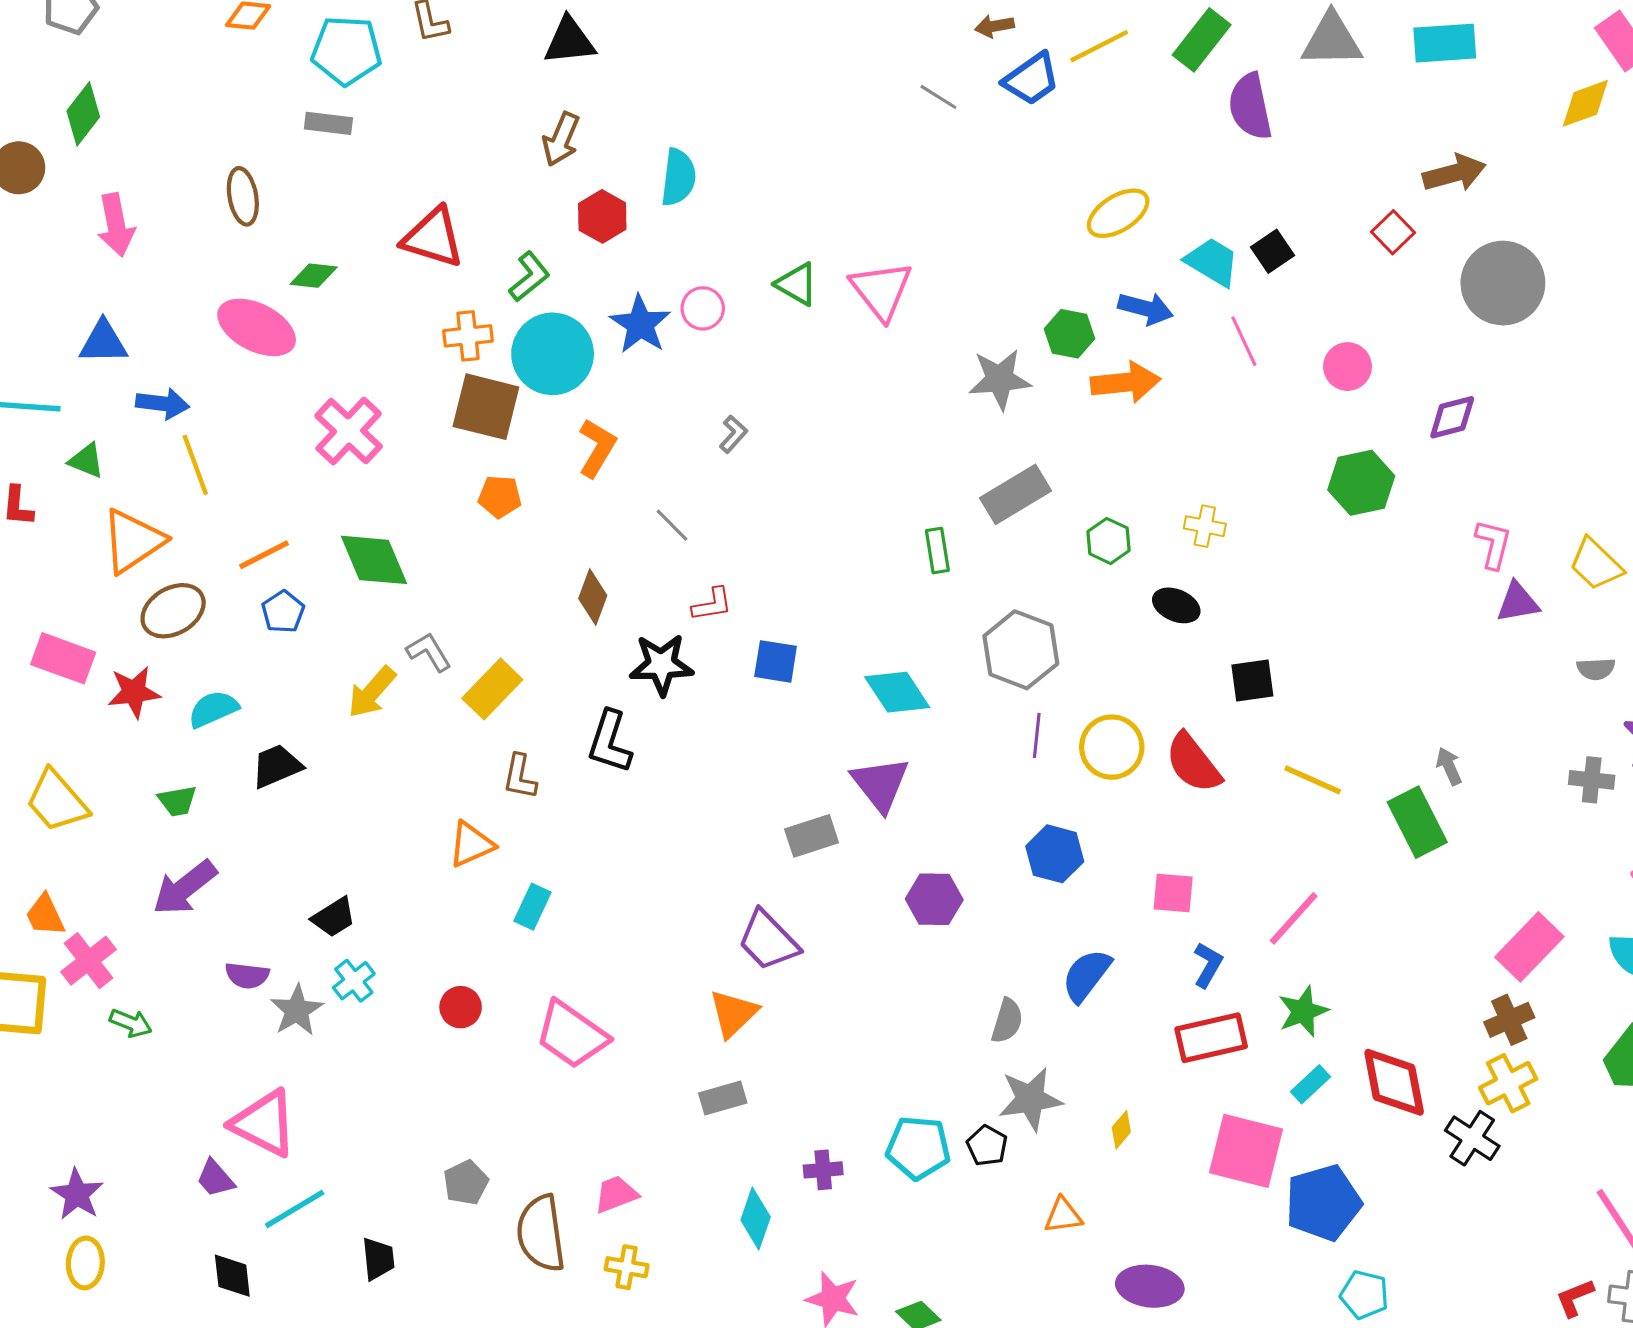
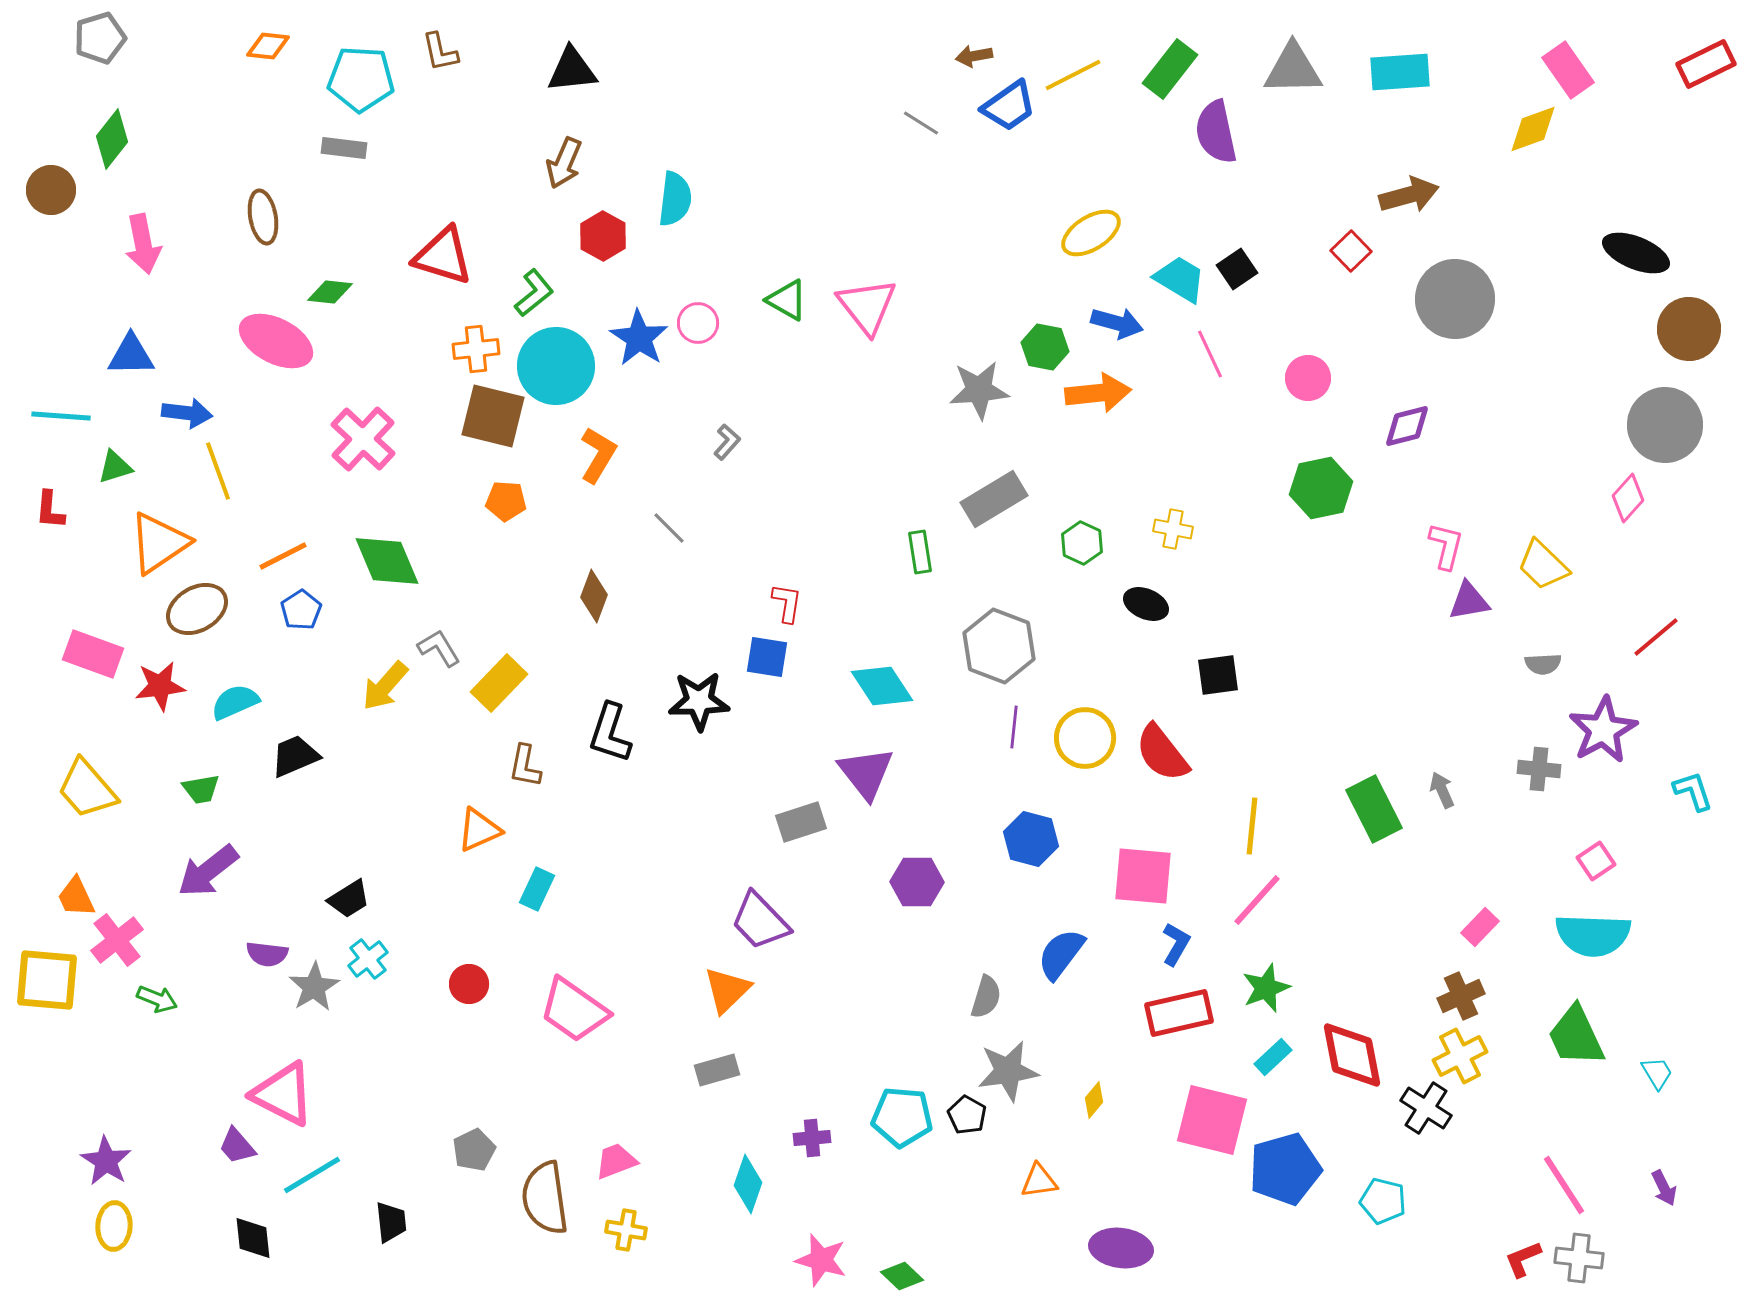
green triangle: (86, 461) -> (115, 467), turned -39
red L-shape: (712, 604) -> (787, 603), moved, turned -72
black star: (661, 665) -> (699, 701), moved
gray arrow: (1449, 766) -> (1442, 790), moved
yellow line: (1313, 780) -> (1252, 826), moved, turned 72
pink square: (1173, 893) -> (1143, 876), size x1.5
pink rectangle: (1529, 947) -> (1480, 927), size x0.6
cyan pentagon: (1364, 1295) -> (1383, 1201), moved

